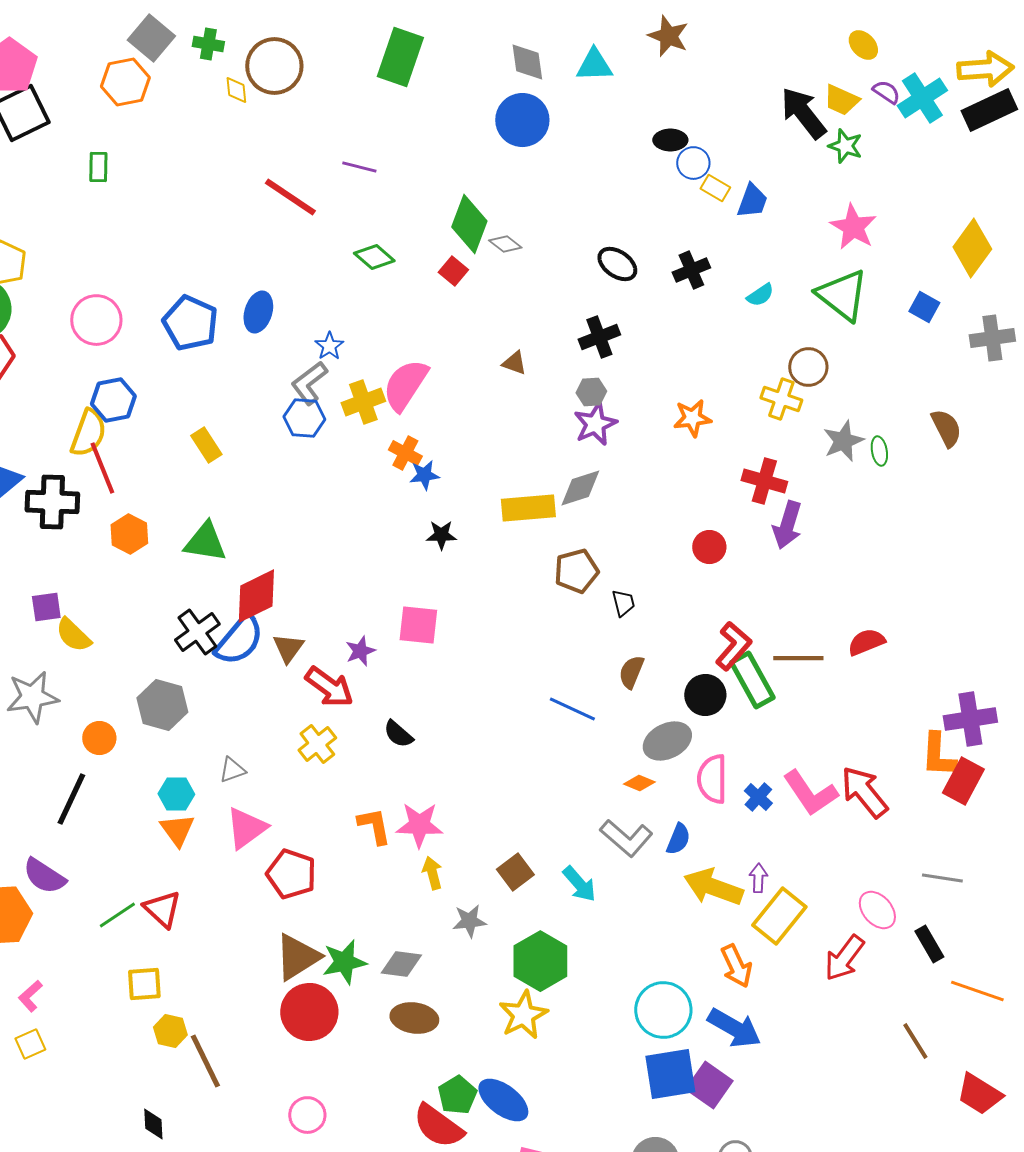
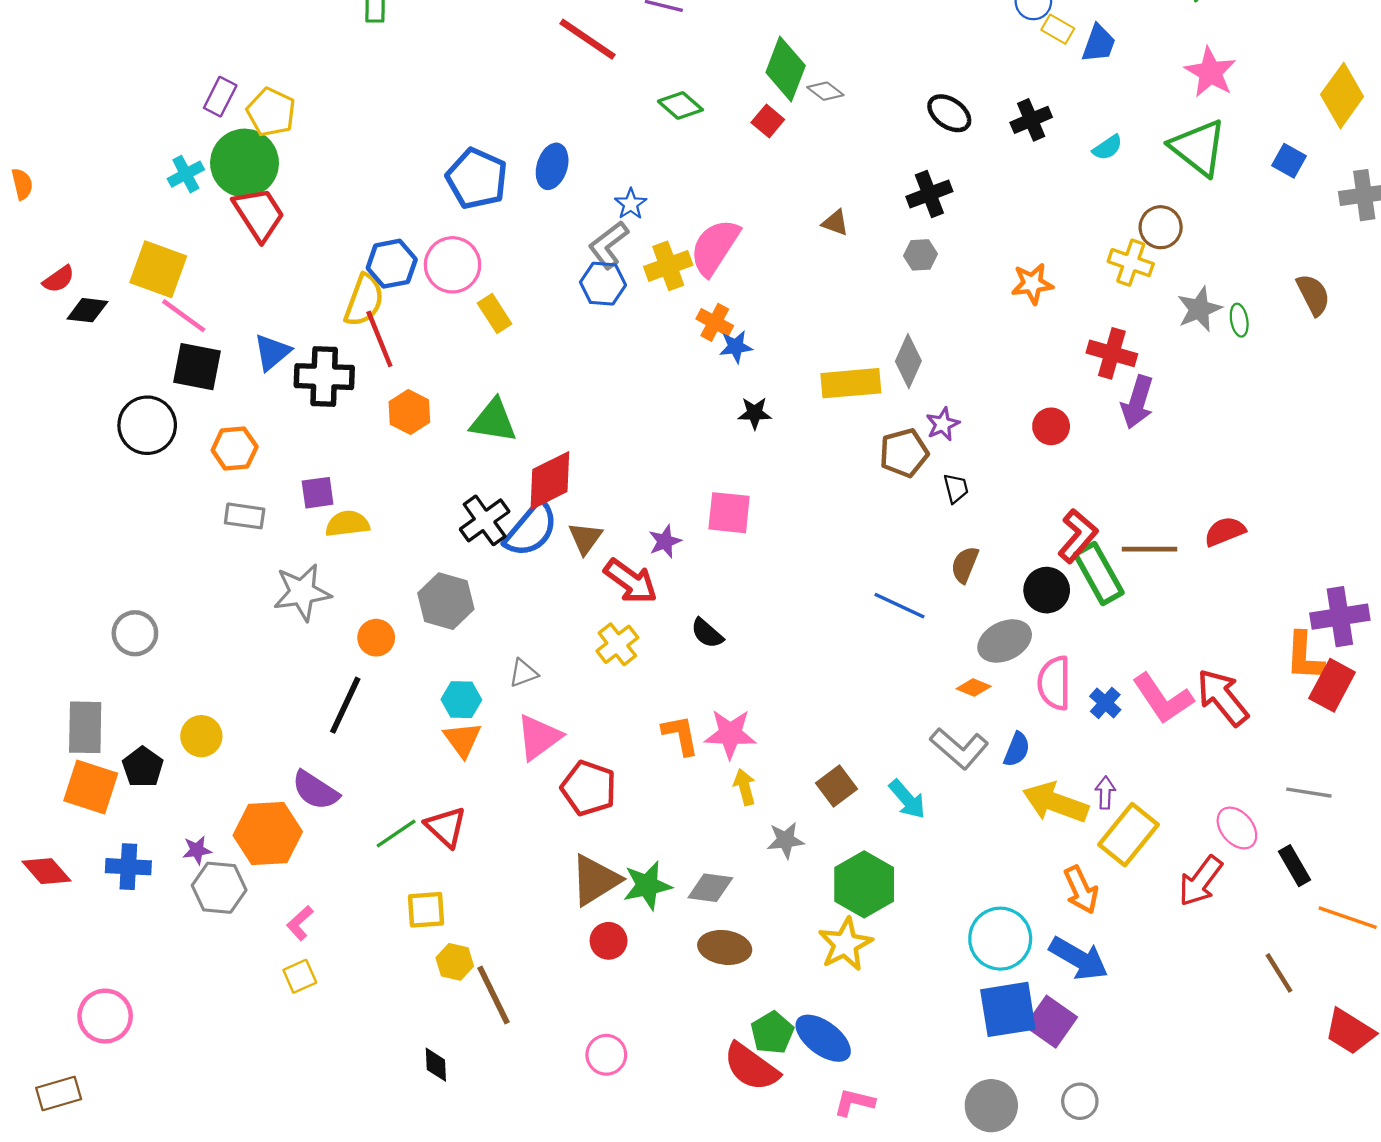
pink circle: (96, 320) -> (453, 265), moved
purple star: (595, 424) -> (943, 424), moved, size x0.7
gray diamond: (580, 488) -> (908, 361), turned -48
yellow semicircle: (73, 635) -> (347, 524), turned 129
red circle: (309, 1012) -> (609, 941), size x0.6

